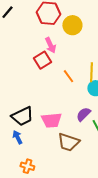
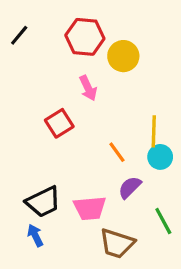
red square: (42, 60) -> (59, 123), moved
orange line: (68, 76) -> (117, 152), moved
purple semicircle: (83, 114) -> (130, 187), moved

